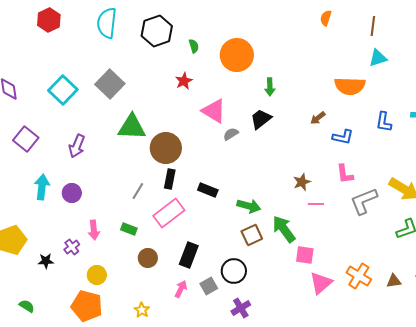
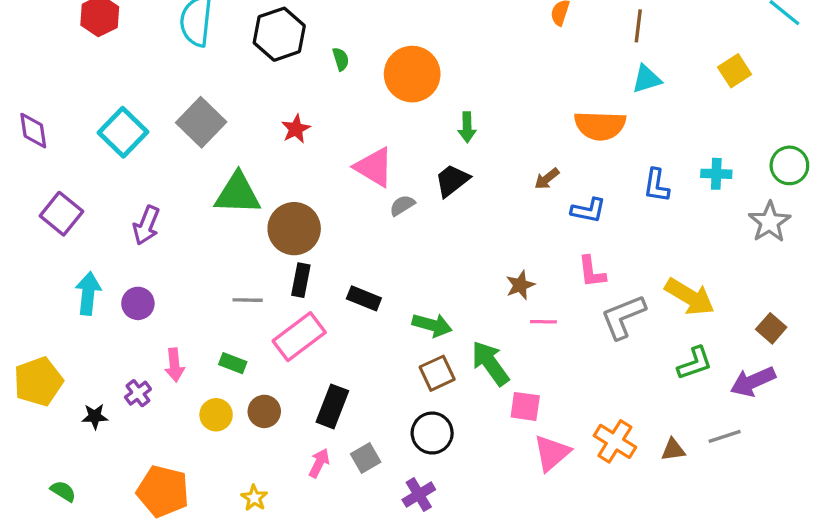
red star: (184, 81) -> (296, 129), moved
gray line: (138, 191) -> (248, 300), turned 60
black circle: (234, 271) -> (432, 433), moved
yellow circle: (97, 275) -> (216, 415), moved

